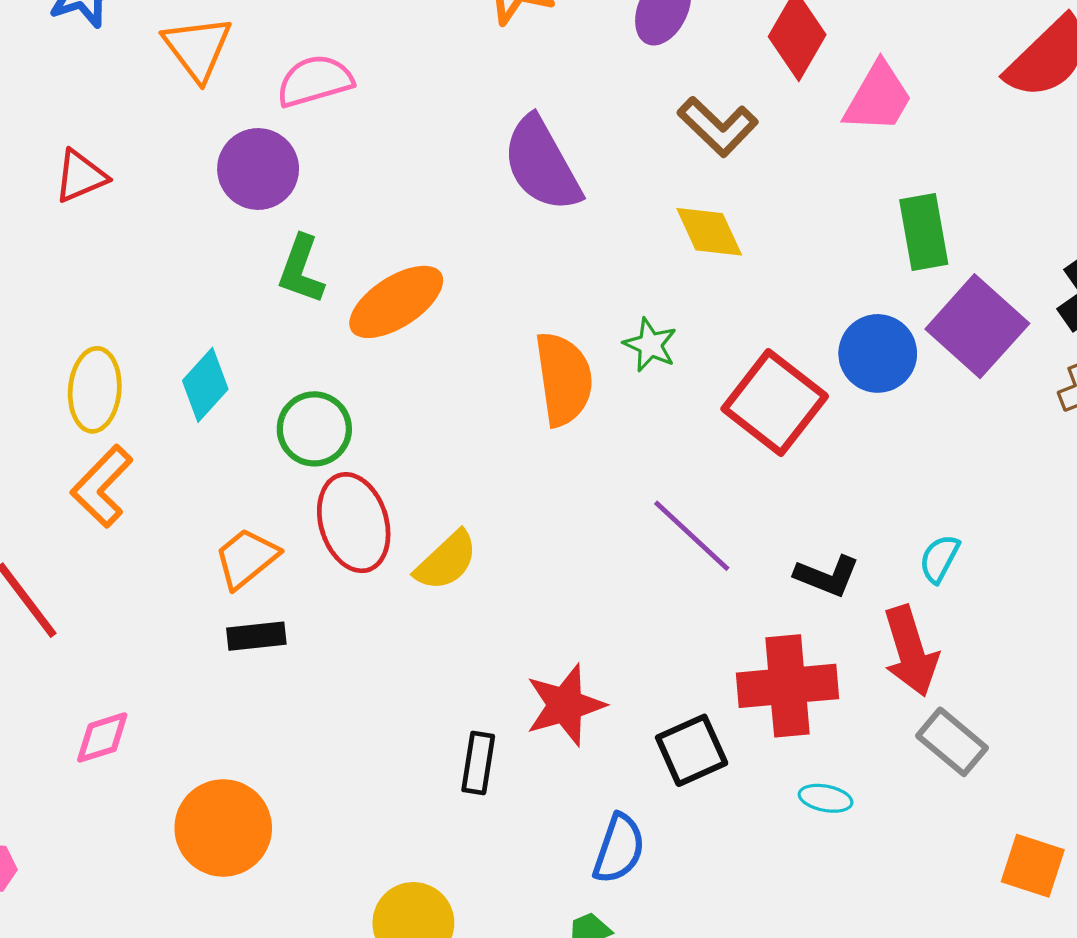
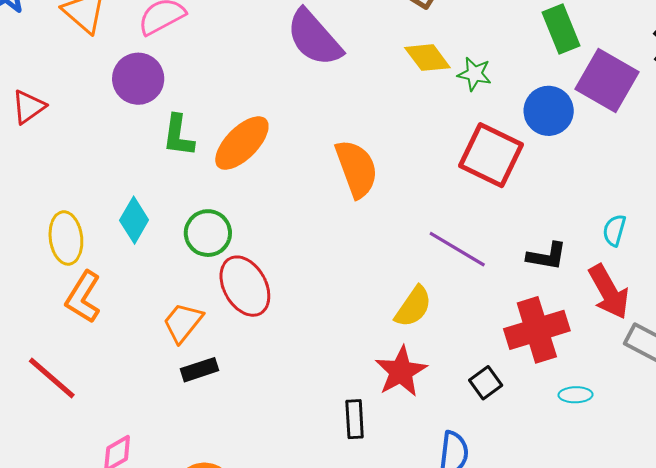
green star: (650, 345) -> (474, 74), moved
yellow semicircle: (446, 561) -> (413, 307), moved
black square: (692, 750) -> (486, 383), size x0.7

